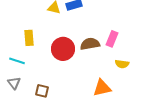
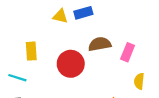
brown semicircle: (90, 44) -> (100, 44), moved
yellow semicircle: (122, 64) -> (139, 81), turned 88

